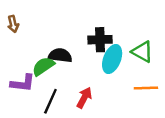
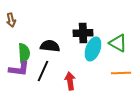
green semicircle: (43, 66) -> (24, 53), moved, turned 120
red arrow: (84, 98) -> (70, 81), turned -36
black line: (50, 101) -> (43, 71), moved

